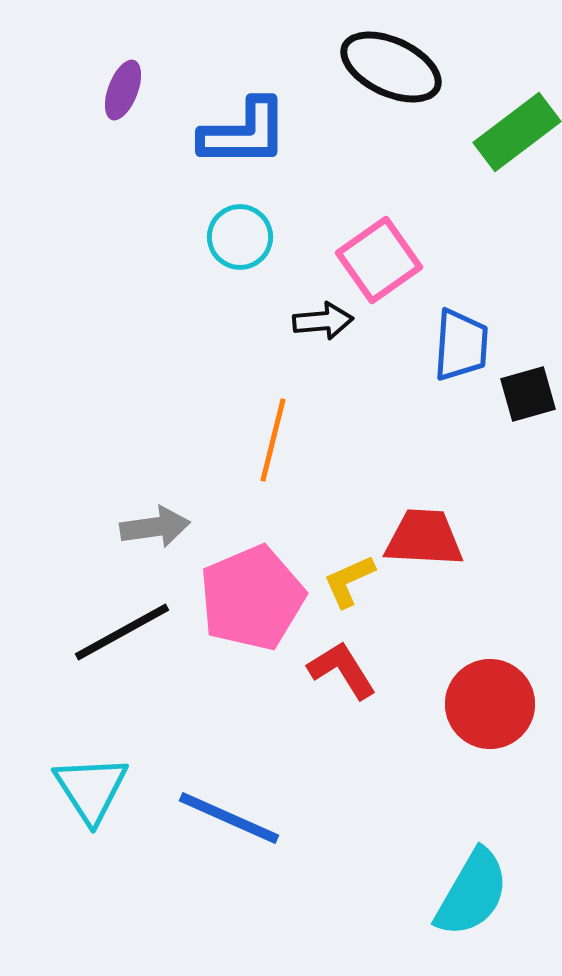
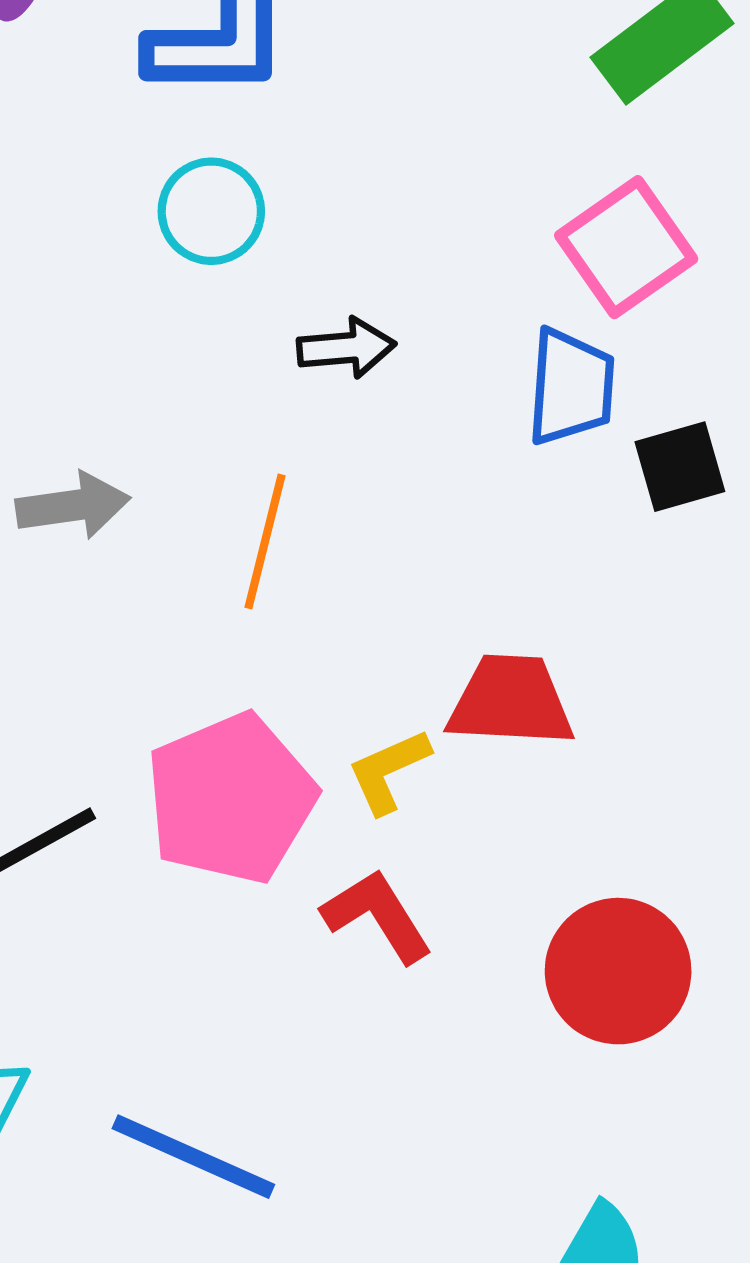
pink square: (379, 260) -> (626, 247), moved
gray arrow: (155, 527) -> (73, 506), moved

